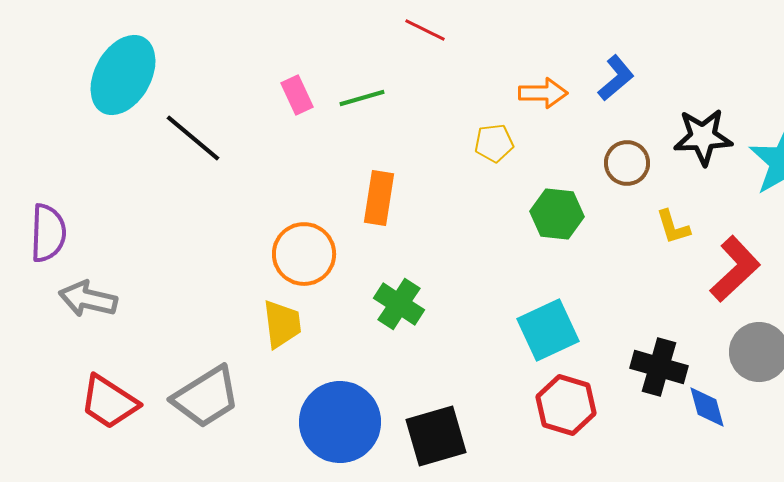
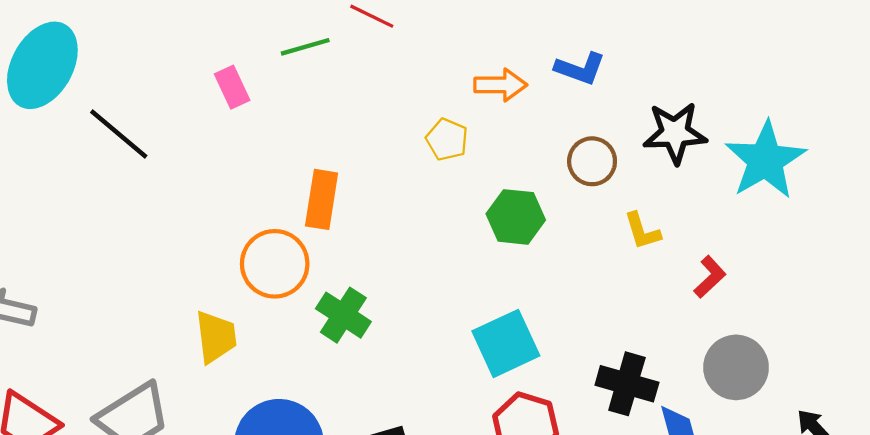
blue L-shape: (616, 78) -> (580, 69), turned 60
green line: (362, 98) -> (305, 47), moved
yellow pentagon: (494, 143) -> (447, 139), turned 30
orange circle: (304, 254) -> (275, 264), moved
red L-shape: (735, 269) -> (710, 277), size x0.6

